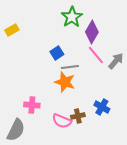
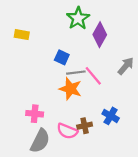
yellow rectangle: (12, 30) -> (22, 35), moved, turned 40
blue square: (57, 53) -> (62, 57), turned -32
pink line: (96, 55) -> (93, 76), moved
gray semicircle: (16, 130) -> (40, 141), moved

